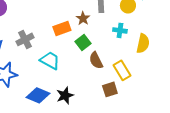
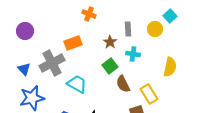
orange rectangle: (62, 28) -> (73, 43), moved
cyan cross: (120, 30) -> (133, 54), moved
gray cross: (25, 39) -> (52, 63), size x1.4

